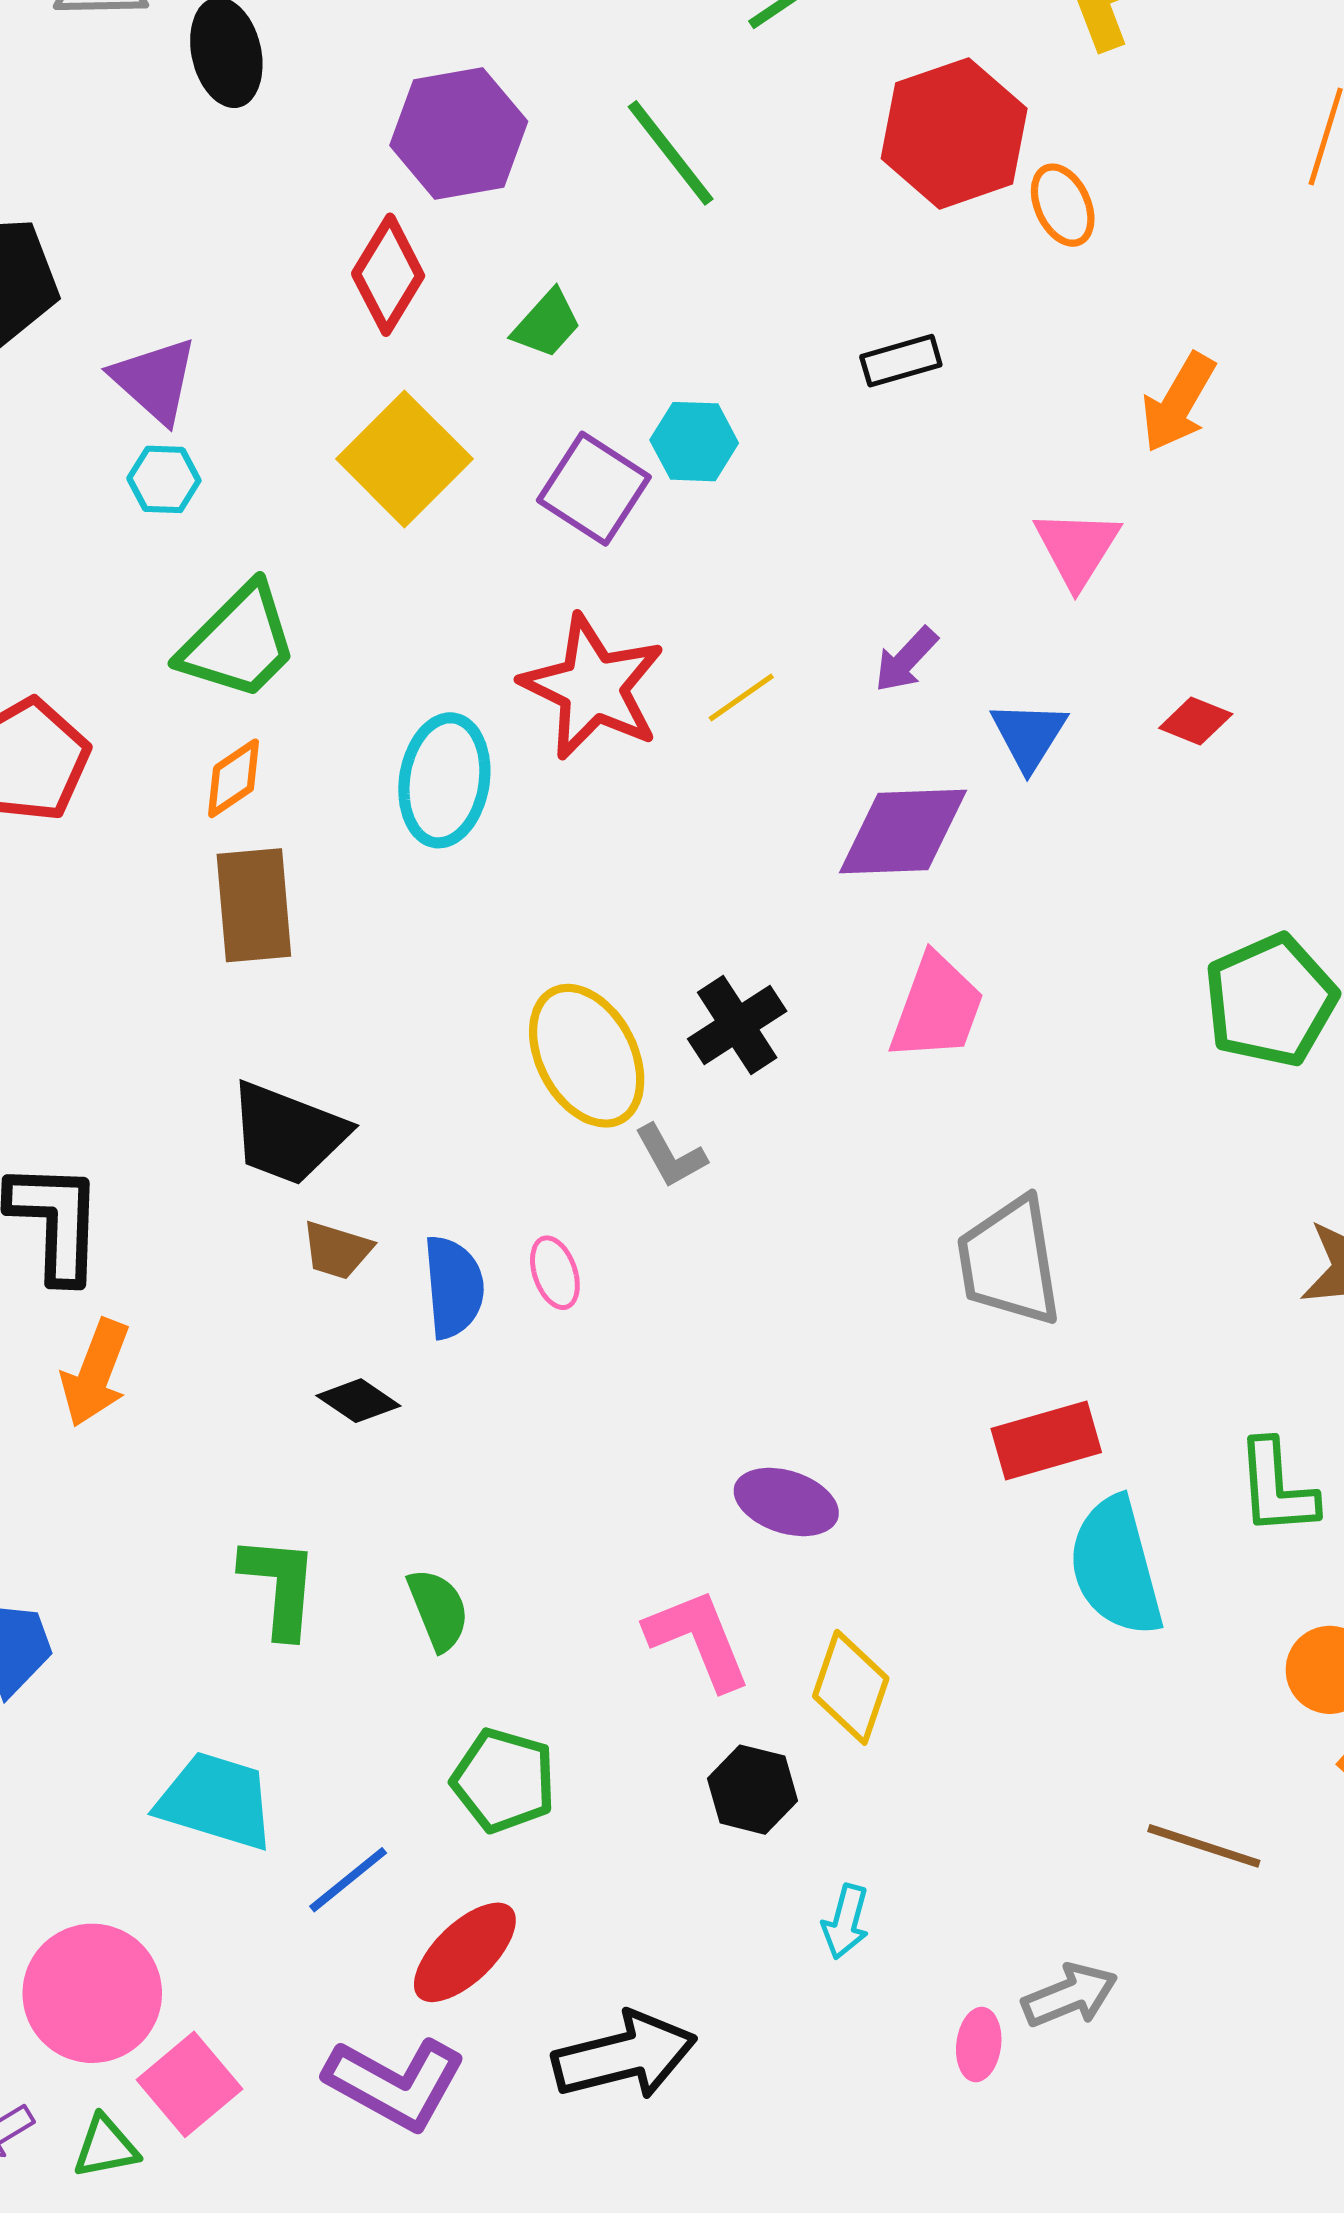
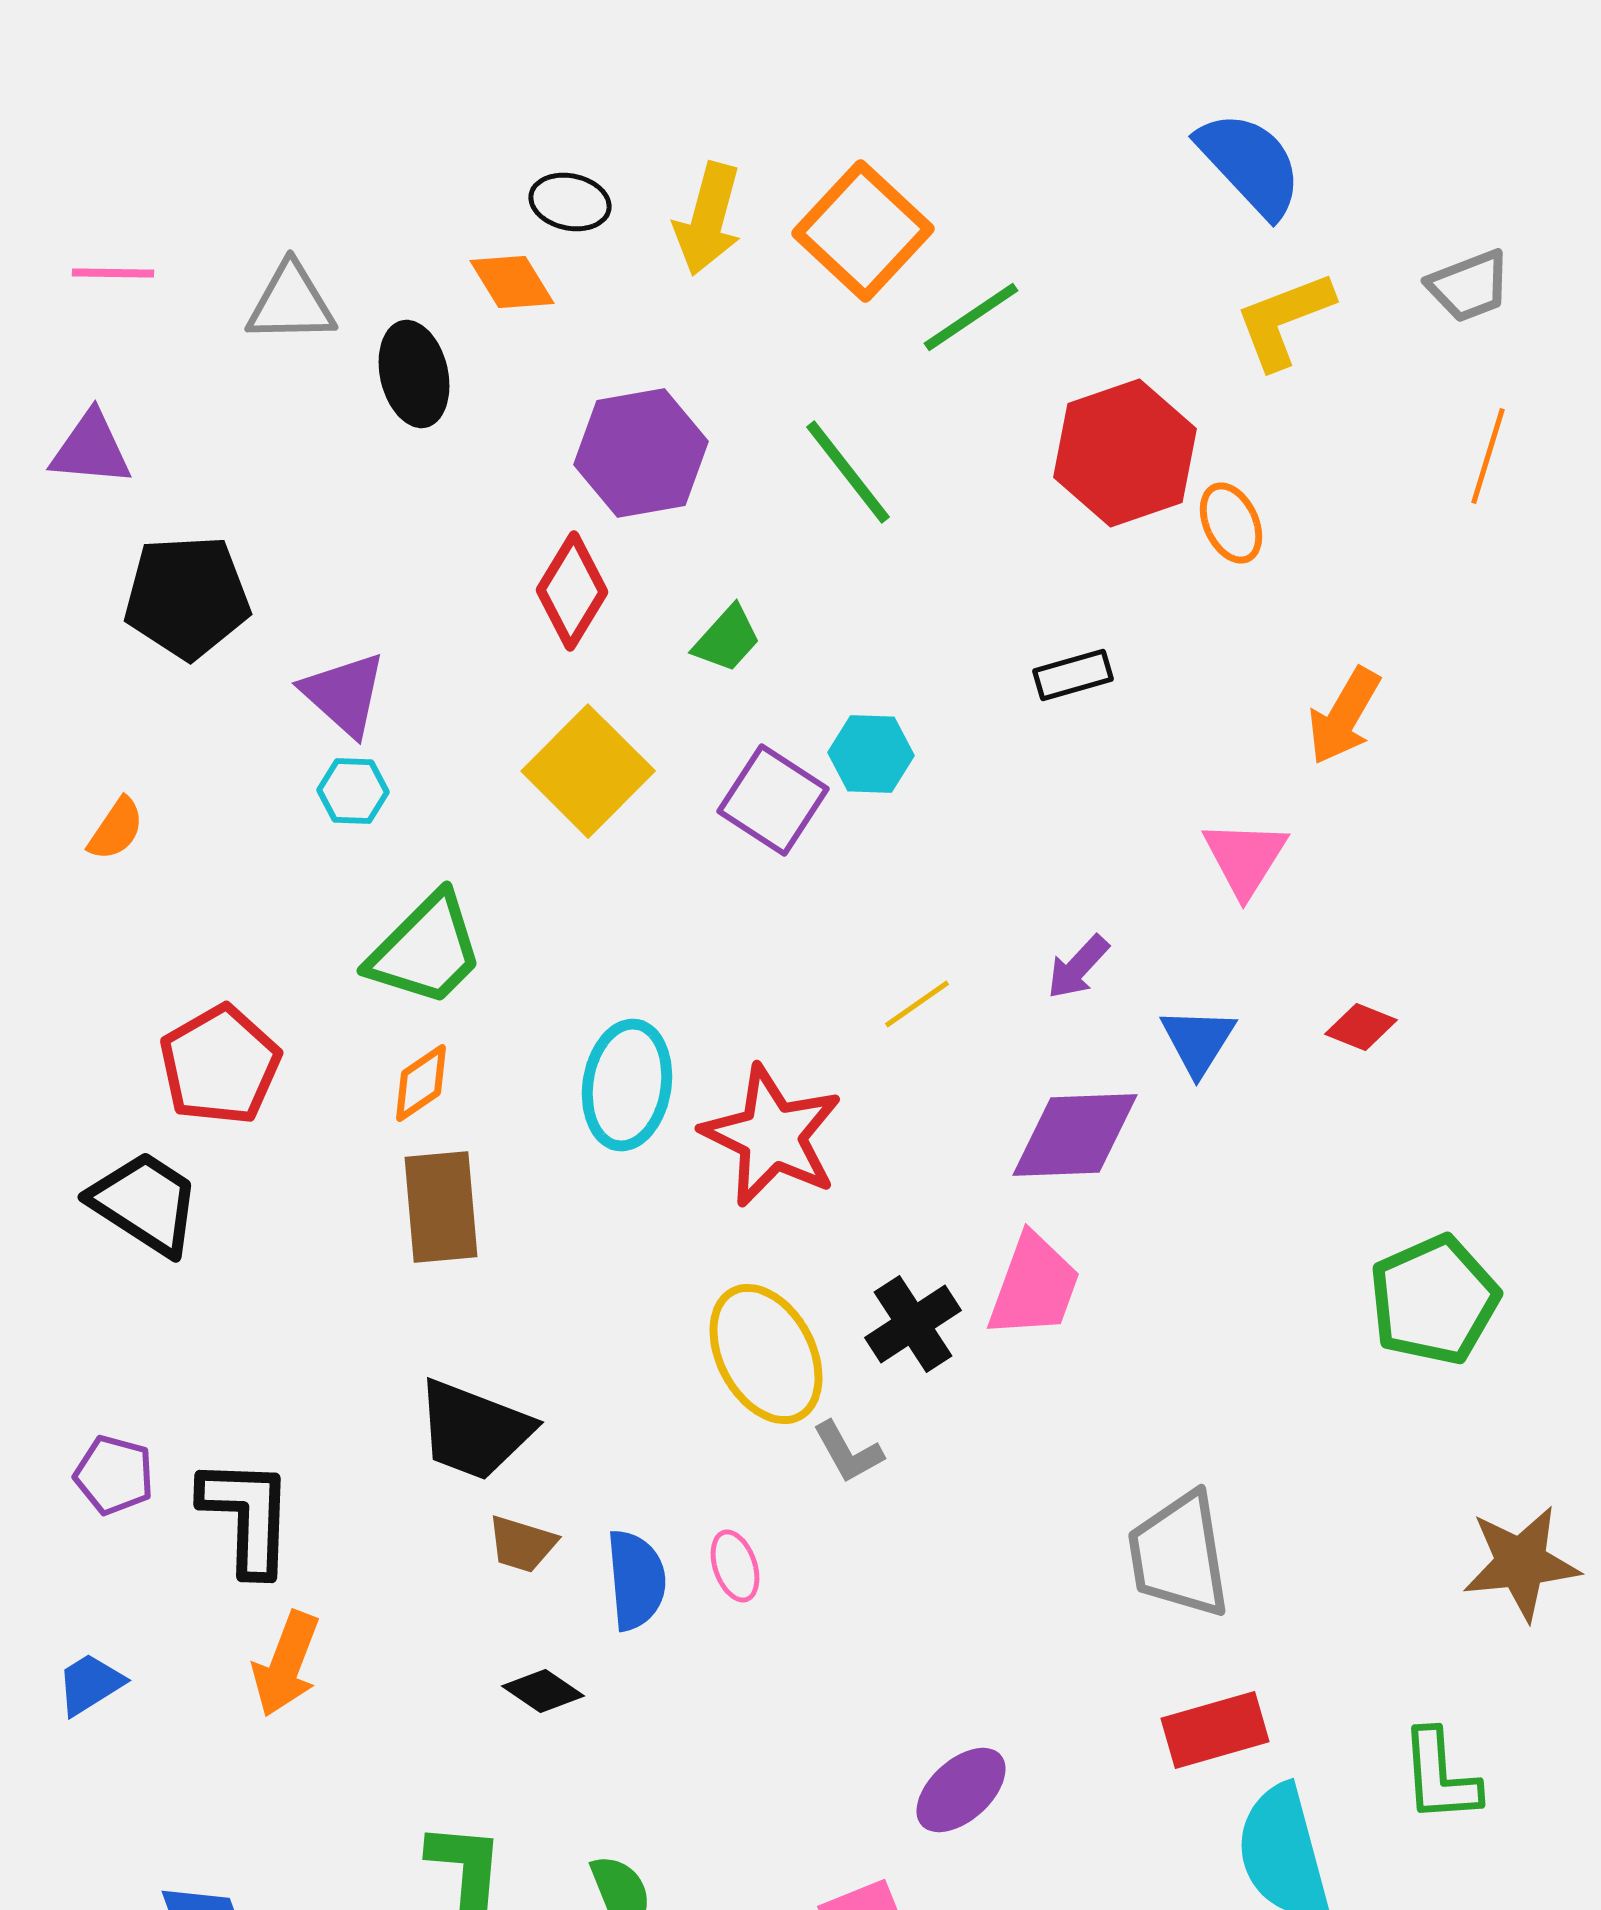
red star: (593, 687) -> (772, 1136), moved
pink trapezoid: (937, 1008) -> (1034, 1286), moved
purple ellipse: (786, 1502) -> (961, 1790), turned -60

